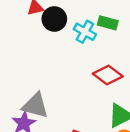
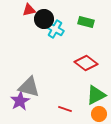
cyan cross: (85, 32) -> (55, 29), moved

